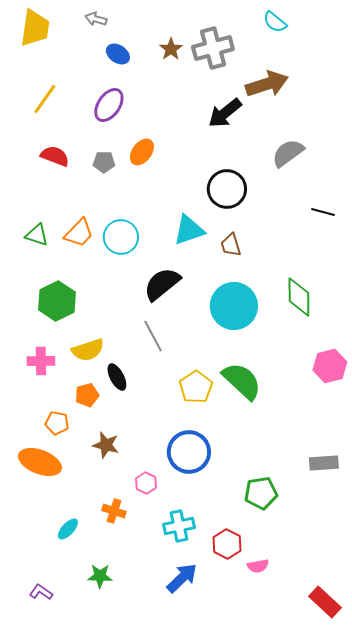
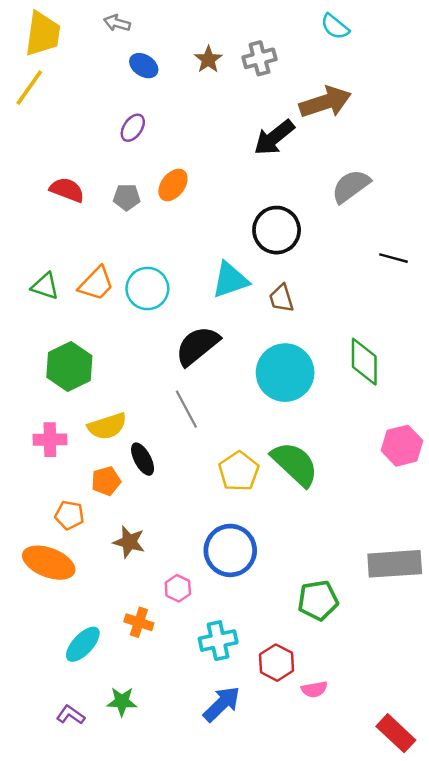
gray cross: (213, 48) -> (259, 58), size x0.7
yellow line: (45, 99) -> (29, 88), moved
purple ellipse: (109, 105) -> (133, 128), size x0.7
gray rectangle: (324, 463) -> (395, 564), size x1.5
cyan ellipse: (68, 529) -> (83, 644), size x1.4
purple L-shape: (41, 592) -> (71, 715), moved

